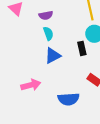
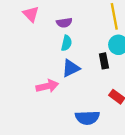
cyan semicircle: (48, 33) -> (67, 43), turned 32
pink arrow: (31, 85) -> (47, 86), moved

